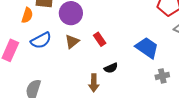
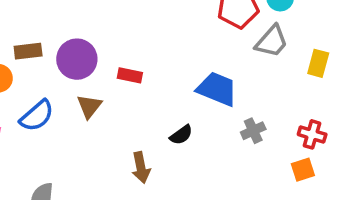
red rectangle: (100, 39) -> (130, 75), moved, turned -32
black semicircle: (111, 68) -> (181, 135), moved

